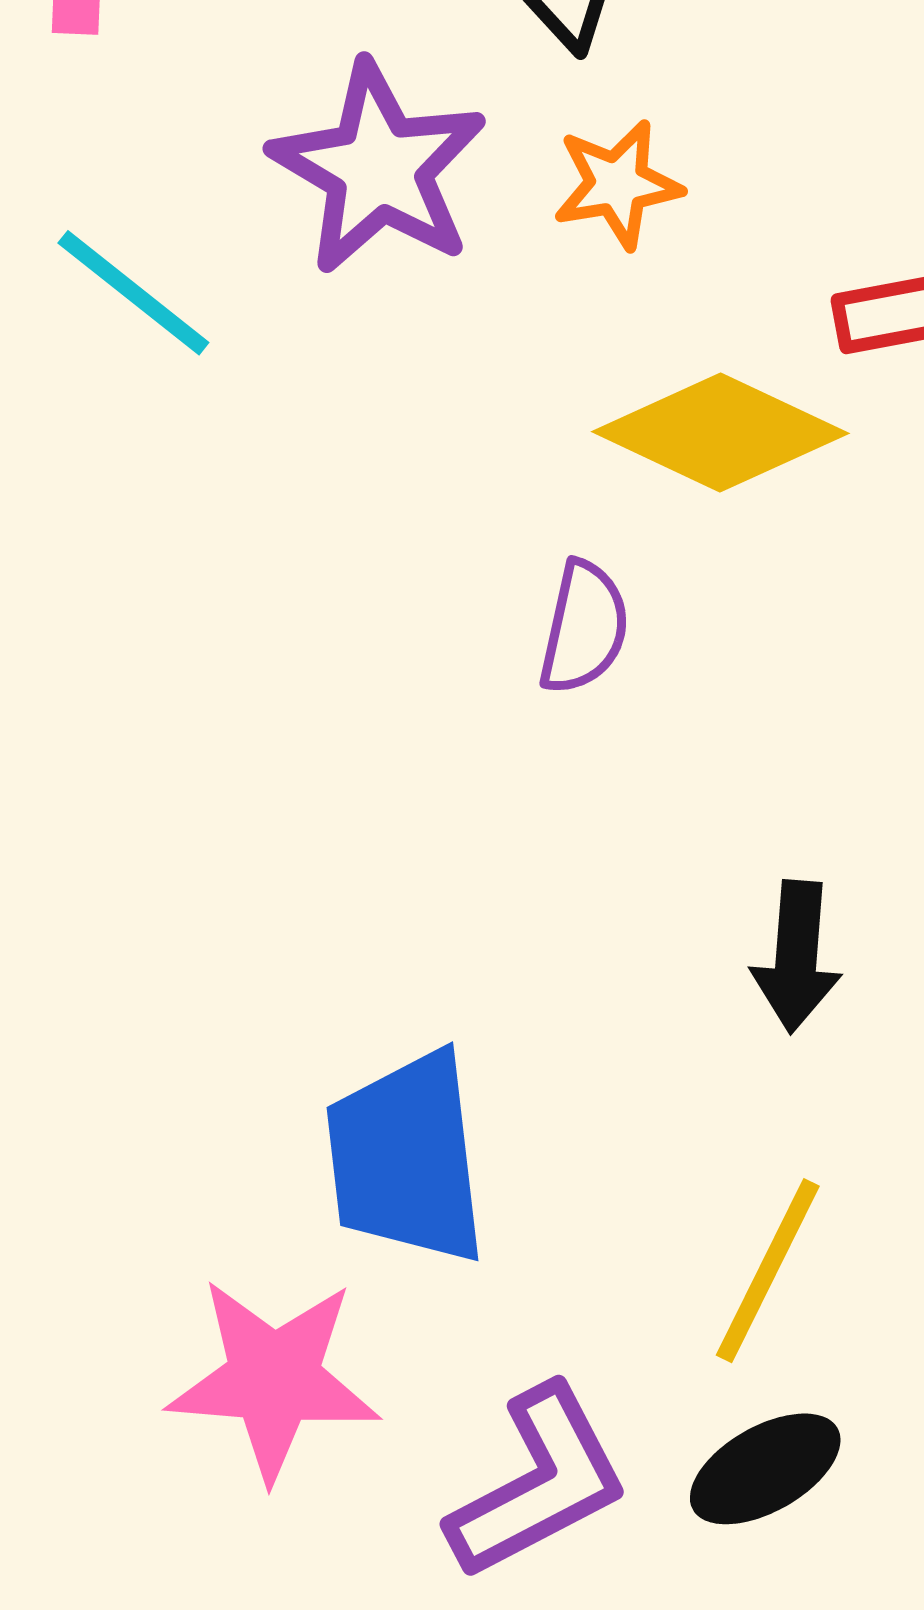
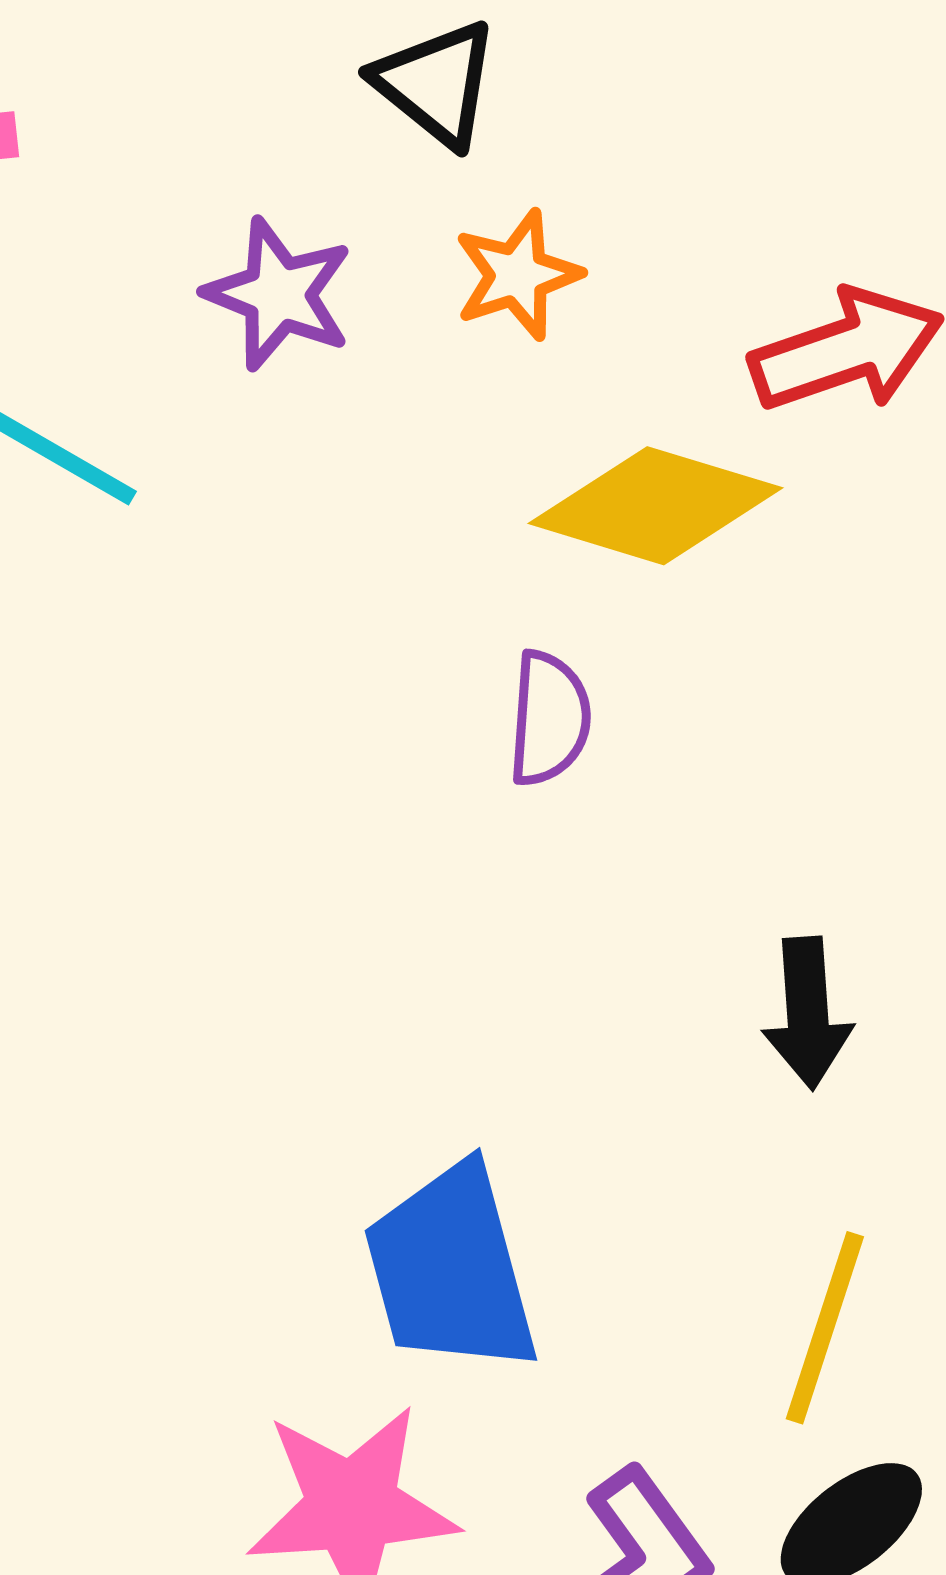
purple star: (378, 168) -> (279, 294), size x0.7

